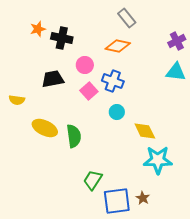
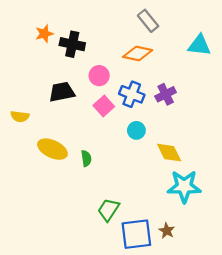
purple cross: (177, 41) -> (166, 94), moved
cyan triangle: (176, 72) -> (199, 45), moved
green semicircle: (74, 136) -> (86, 158), size x0.6

